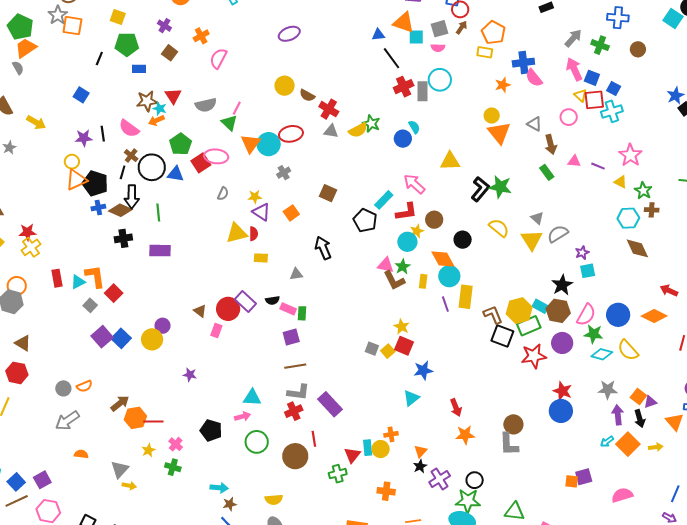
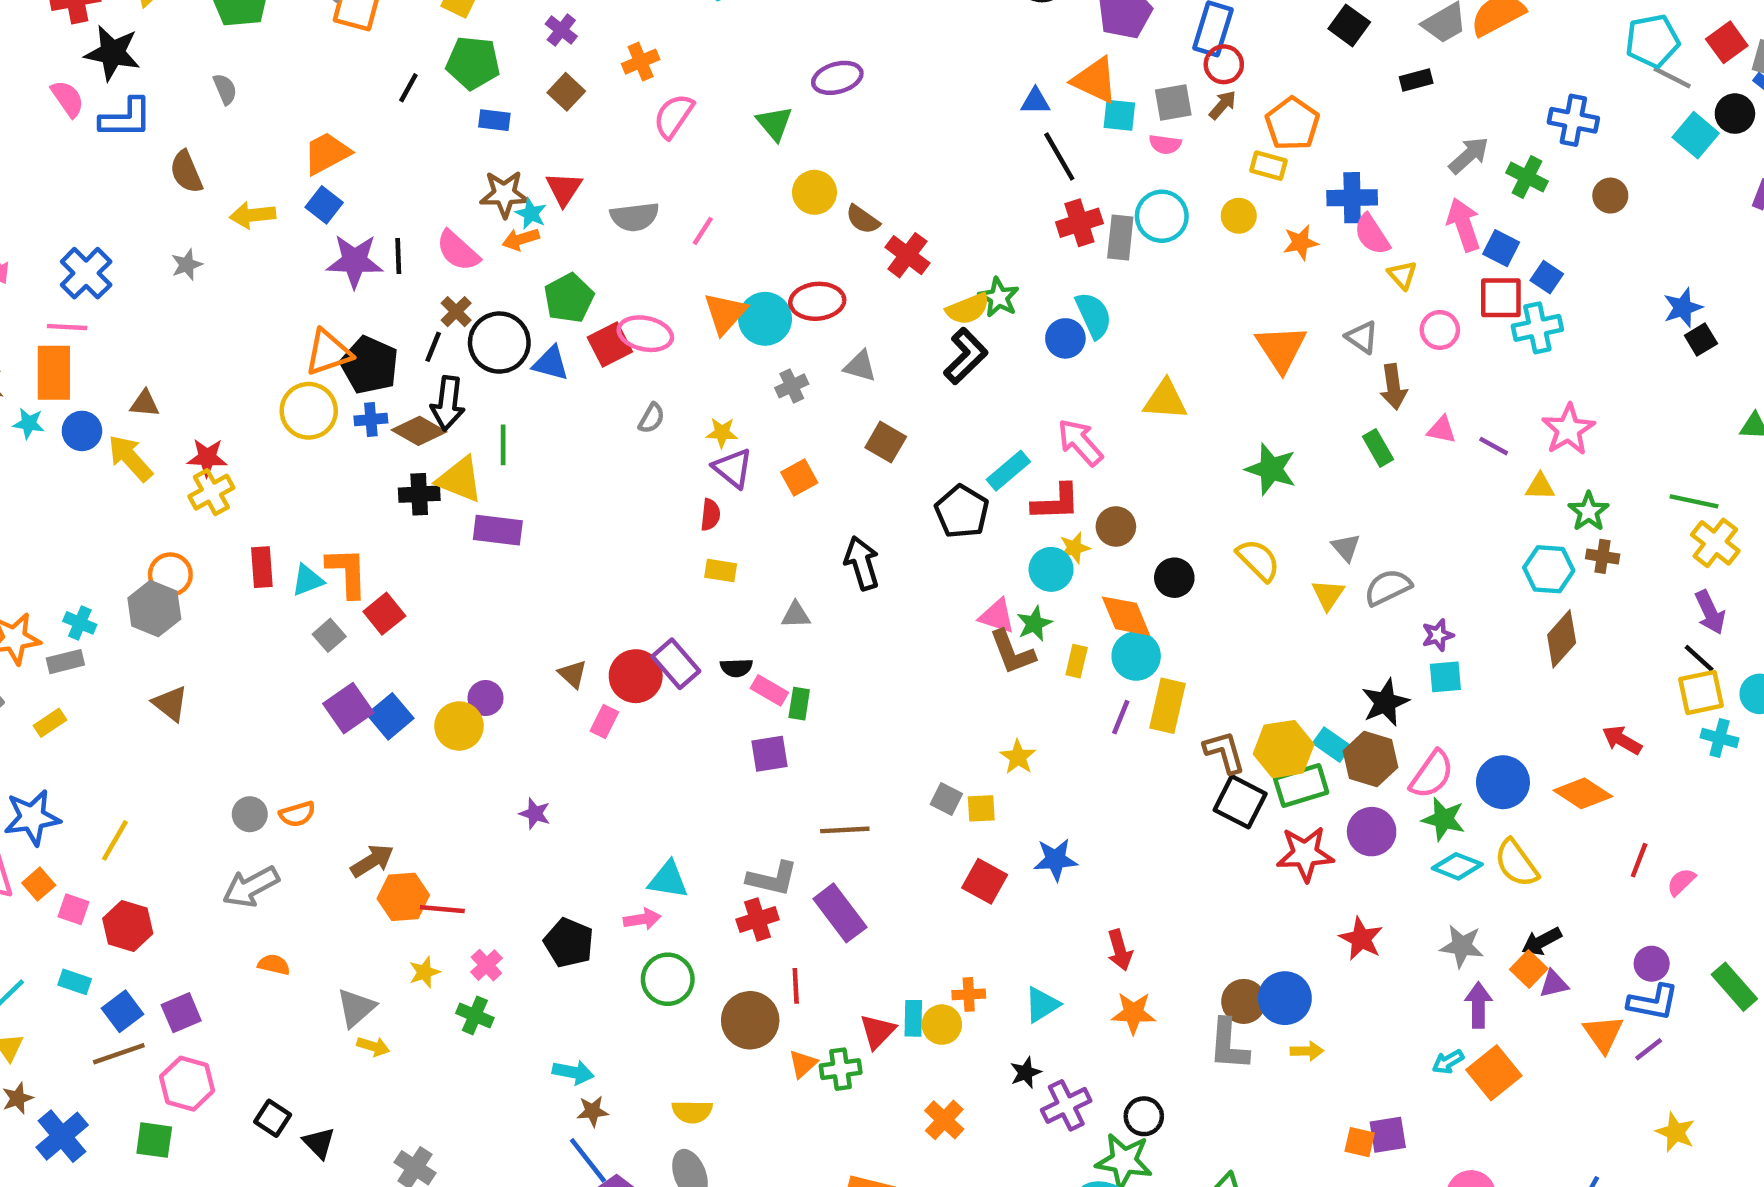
orange trapezoid: (26, 48) -> (327, 153), moved
blue square: (81, 95) -> (324, 205), moved
yellow triangle: (580, 95) -> (1402, 275), moved
yellow circle: (492, 116) -> (1239, 216), moved
yellow arrow: (36, 122) -> (253, 215), turned 138
green triangle: (229, 123) -> (774, 123), moved
cyan semicircle: (414, 127) -> (1094, 315), size x1.5
gray triangle: (331, 131) -> (860, 366), moved
purple star: (84, 138) -> (355, 261), size x1.4
yellow circle: (72, 162) -> (309, 411), moved, size x1.6
yellow triangle: (621, 182) -> (1540, 487), turned -32
black L-shape: (480, 189) -> (966, 356), moved
yellow triangle: (237, 233) -> (460, 479), moved, turned 30
yellow triangle: (532, 240) -> (1328, 595), size x0.7
brown diamond: (637, 248) -> (1562, 639), turned 60
purple line: (445, 304) -> (1121, 717), turned 35
red square: (404, 346) -> (985, 881), moved
yellow square: (388, 351) -> (981, 808), turned 32
brown line: (295, 366) -> (845, 830), moved
red hexagon: (17, 373) -> (128, 926), moved
cyan triangle: (411, 398) -> (1042, 1005), moved
blue circle: (561, 411) -> (1285, 998), moved
black arrow: (640, 419) -> (1542, 941), moved, turned 72
yellow arrow: (656, 447) -> (1307, 1051), moved
orange triangle: (420, 451) -> (803, 1064), moved
orange cross: (386, 491) -> (944, 1120), turned 30

